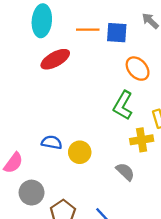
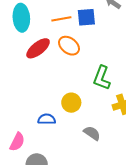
orange ellipse: (138, 69) -> (69, 46), moved
yellow circle: (80, 152) -> (71, 103), moved
gray semicircle: (125, 172) -> (92, 133), moved

